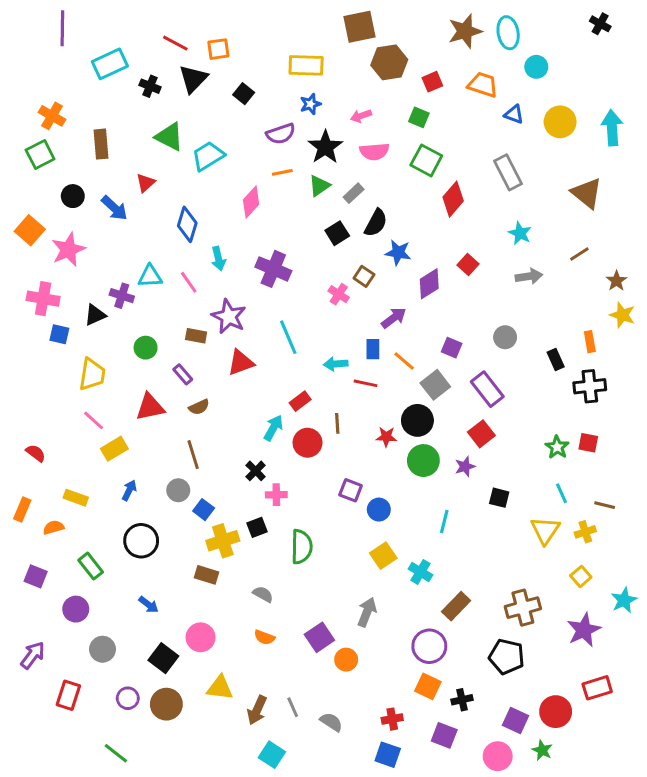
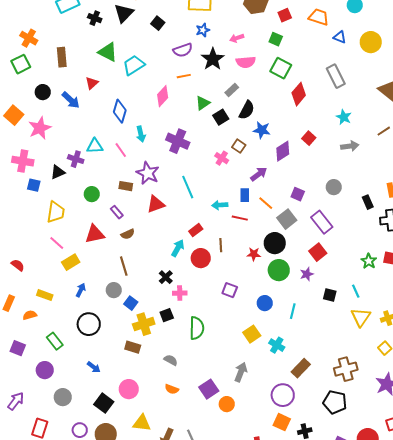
green triangle: (319, 186) -> (203, 103), moved
cyan line: (562, 493) -> (356, 291), moved
blue circle: (379, 510) -> (265, 303), moved

